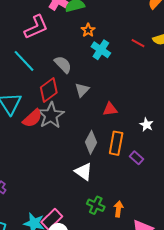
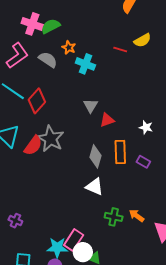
gray semicircle: (63, 64) -> (48, 60), moved
red diamond: (49, 90) -> (37, 101), moved
gray triangle: (82, 90) -> (91, 106), moved
orange arrow: (118, 209) -> (137, 216), turned -49

